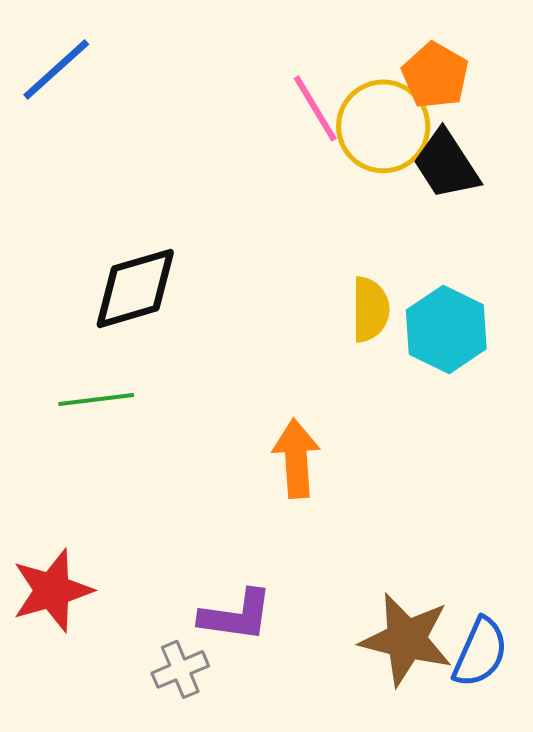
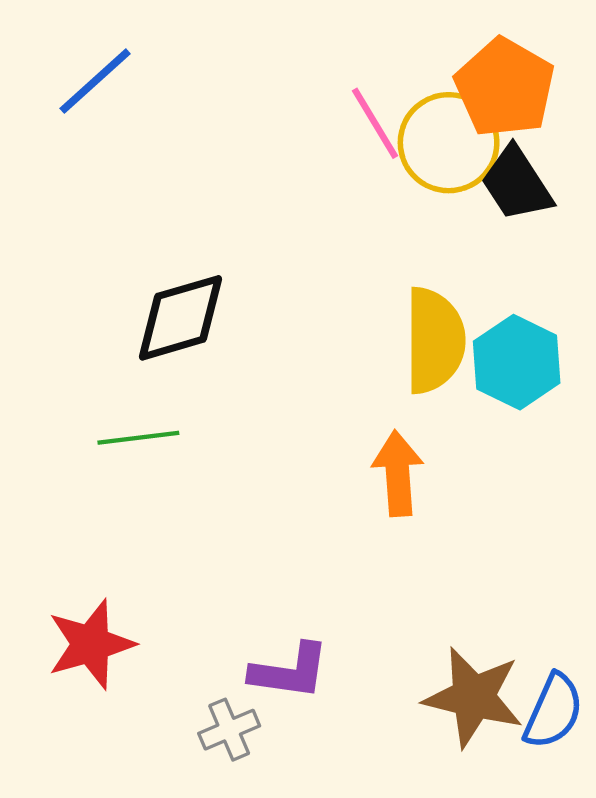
orange pentagon: (435, 75) -> (505, 88), size x1.4
yellow semicircle: (370, 309) -> (435, 340), size x1.5
orange arrow: (296, 458) -> (398, 473), moved

